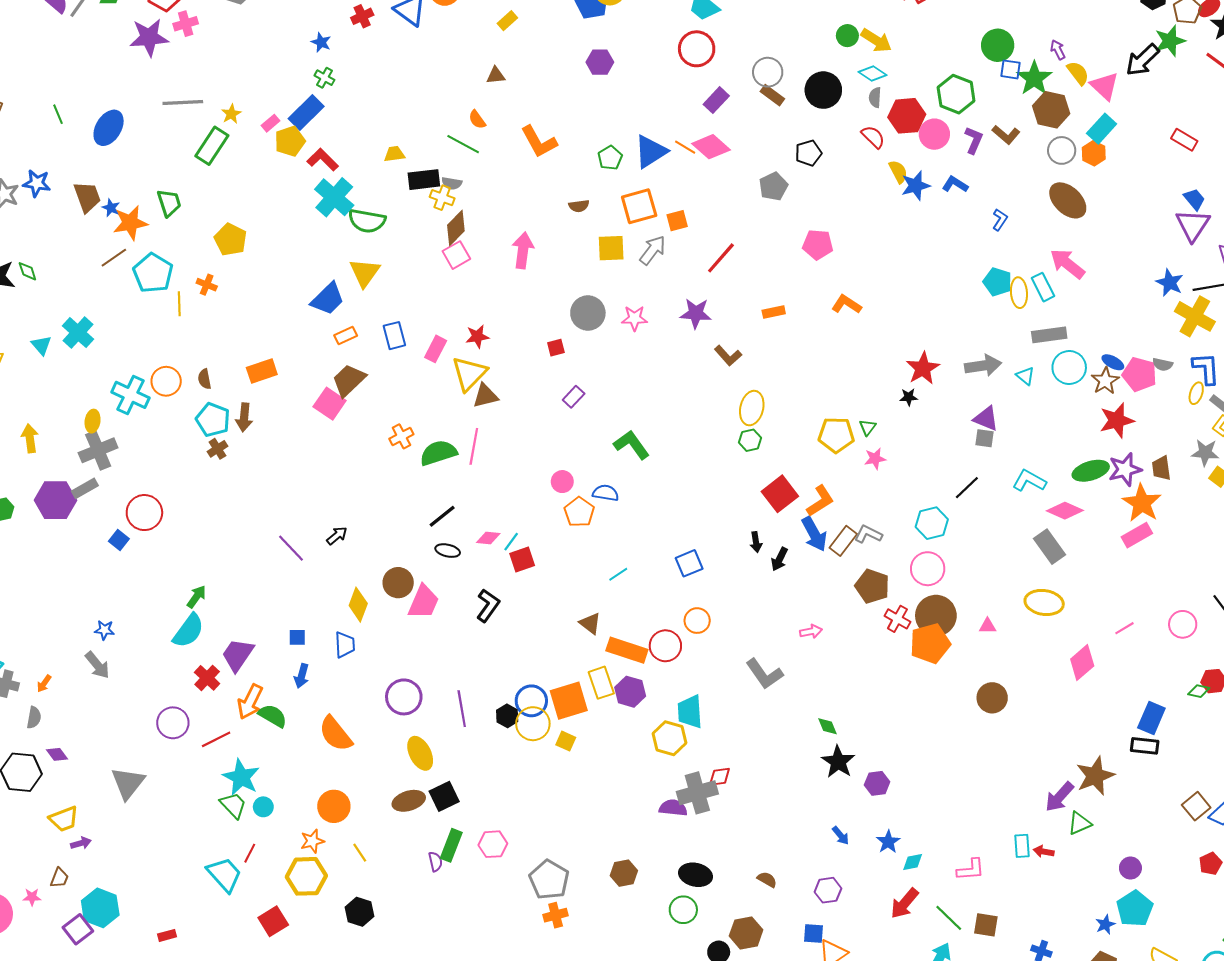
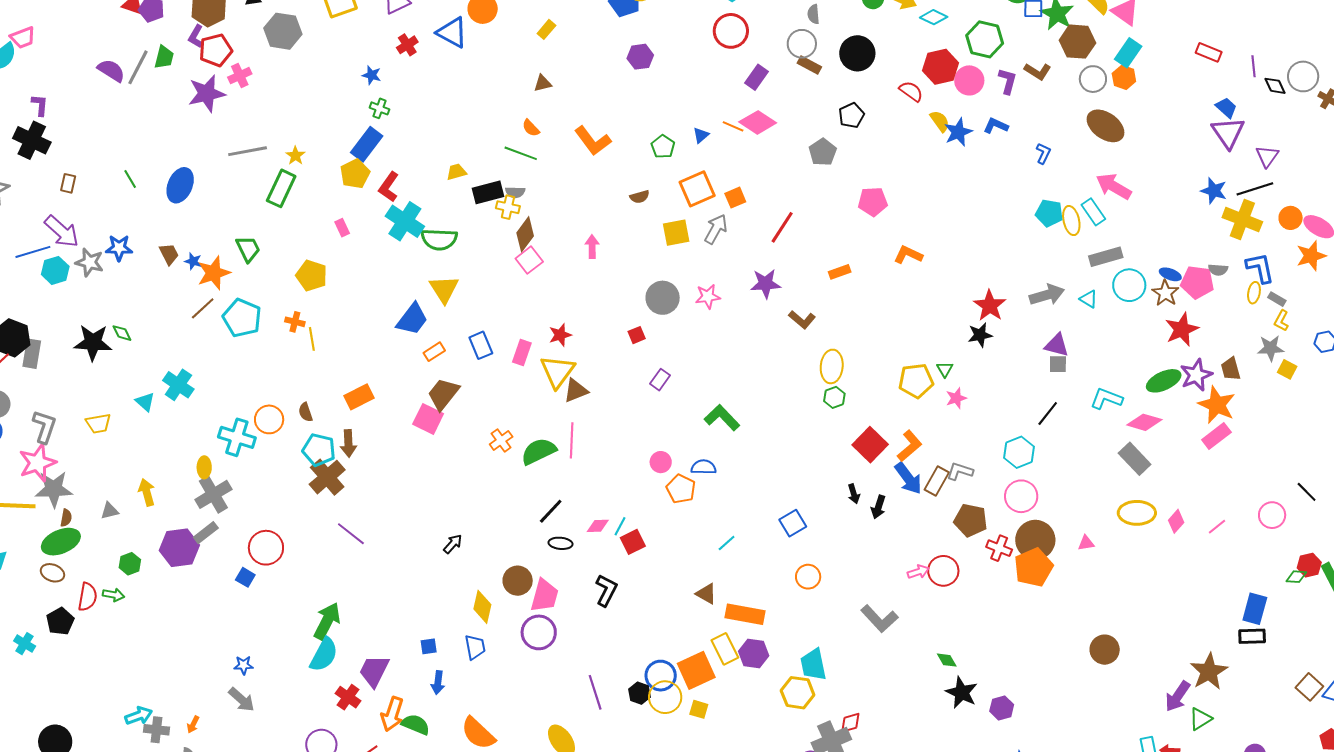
cyan diamond: (872, 74) -> (934, 17), moved
gray semicircle: (875, 97) -> (813, 14), moved
pink rectangle: (271, 123) -> (342, 228), moved, turned -66
blue triangle: (651, 152) -> (701, 135), size x0.5
red L-shape: (323, 160) -> (389, 187), turned -92
brown trapezoid: (87, 197) -> (169, 254), size x0.7
pink arrow: (523, 250) -> (592, 247), size x0.7
yellow line: (179, 304) -> (312, 339), moved
black star: (909, 397) -> (980, 335), size x1.4
brown cross: (217, 449) -> (327, 477), size x1.8
purple line: (291, 548) -> (351, 534), moved
green arrow: (196, 597) -> (327, 621), size x1.6
red circle: (665, 646) -> (943, 571), moved
pink diamond: (1082, 662) -> (1176, 521), moved, size x0.7
purple circle: (404, 697) -> (539, 632), moved
brown circle: (992, 698) -> (1105, 650), moved

